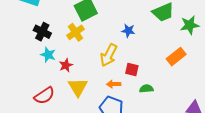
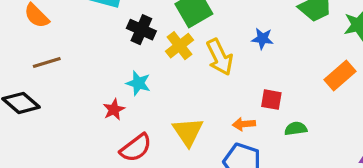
black cross: (42, 32) -> (141, 30), moved
yellow arrow: (109, 55) -> (220, 57), moved, turned -50
red star: (66, 65) -> (114, 110), moved

